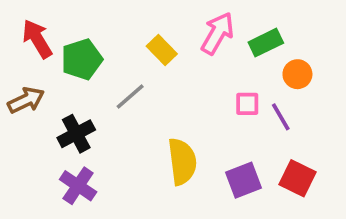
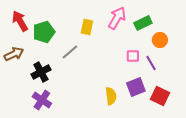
yellow rectangle: (162, 50) -> (87, 27), turned 56
yellow semicircle: (182, 162) -> (111, 96), moved, size x0.7
purple square: (244, 180) -> (136, 87), moved

